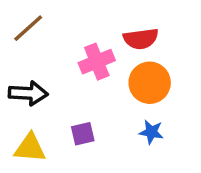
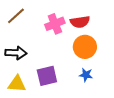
pink cross: (97, 62) -> (55, 24), moved
purple square: (83, 134) -> (47, 76), size x1.5

